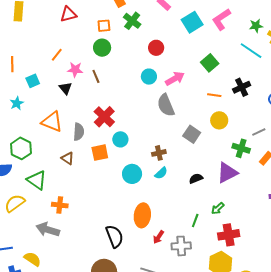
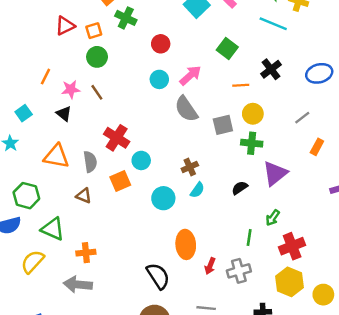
red triangle: (68, 14) -> (65, 26), moved
gray square: (192, 134) -> (223, 125), moved, turned -36
green cross: (241, 148) -> (252, 143), moved

